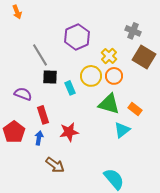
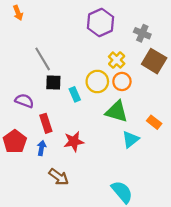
purple hexagon: (77, 37) -> (101, 23), moved
orange rectangle: (135, 109) -> (154, 122), moved

